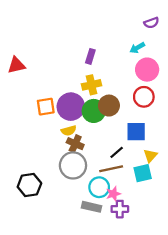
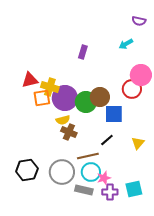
purple semicircle: (151, 23) -> (139, 21), turned 32
red triangle: (16, 65) -> (30, 80), moved
pink circle: (147, 70) -> (141, 75), moved
yellow cross: (92, 85) -> (50, 87), moved, turned 30
blue square: (136, 132) -> (114, 114), moved
gray circle: (73, 165) -> (62, 172), moved
brown line: (111, 169) -> (88, 156), moved
cyan square: (143, 173) -> (134, 189), moved

